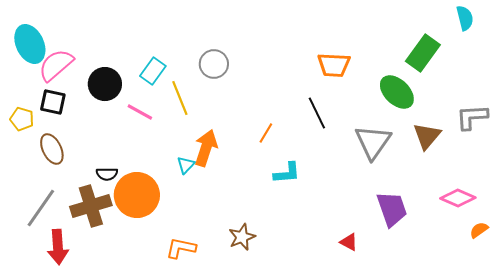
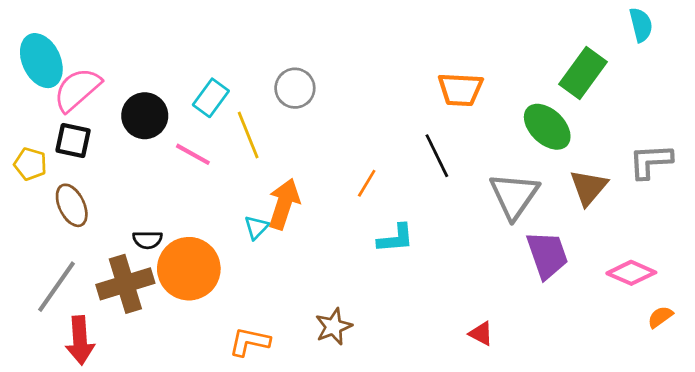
purple trapezoid: (392, 209) -> (547, 255), moved

